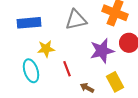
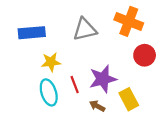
purple star: (102, 51) -> (103, 79), moved
cyan ellipse: (31, 71) -> (49, 92), moved

